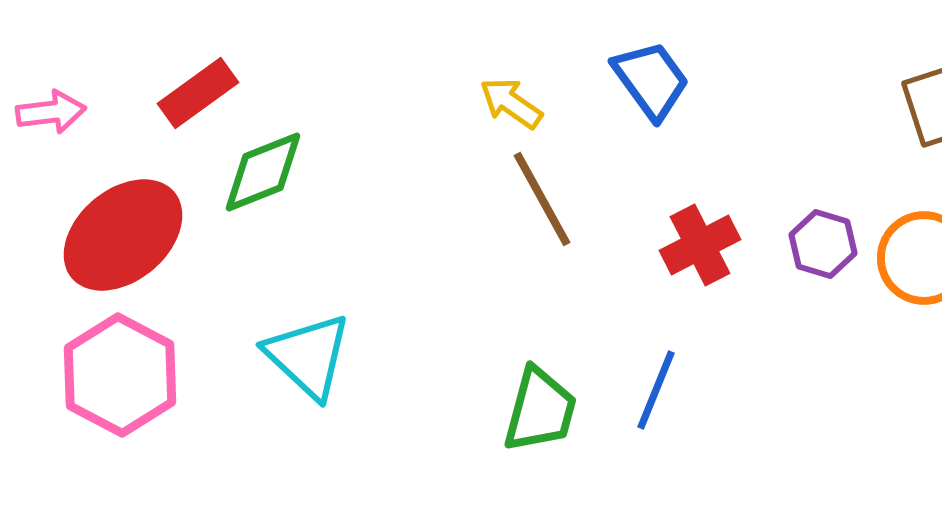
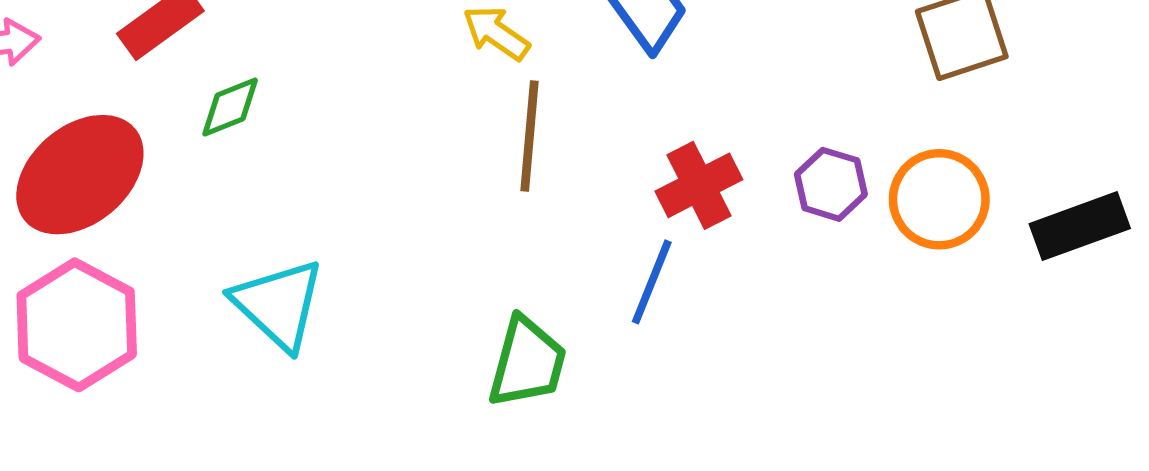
green diamond: (263, 172) -> (230, 107), size x0.7
brown line: (542, 199) -> (529, 136), turned 34
blue line: (656, 390) -> (652, 282), moved

